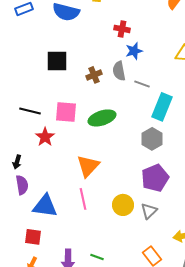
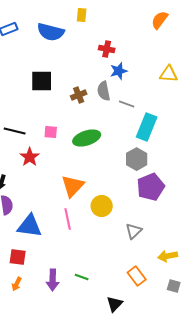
pink square: (66, 112) -> (51, 132), size x0.6
purple pentagon: (155, 178) -> (151, 187), moved
yellow circle: (123, 205) -> (102, 206), moved

